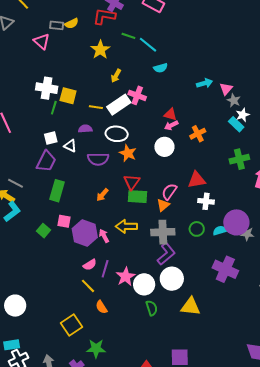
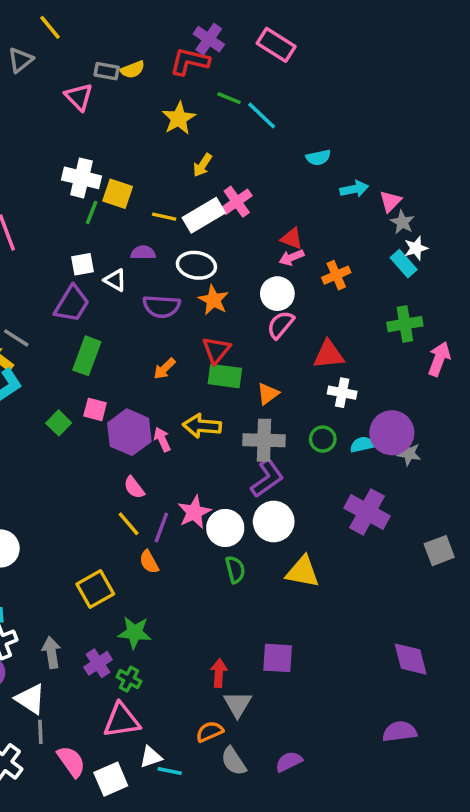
cyan semicircle: (161, 68) -> (318, 158), moved
pink cross: (137, 95) -> (237, 202), turned 30
pink semicircle: (169, 192) -> (281, 325), moved
pink semicircle: (90, 265) -> (134, 487), turned 80
purple line: (105, 269) -> (161, 527), moved

